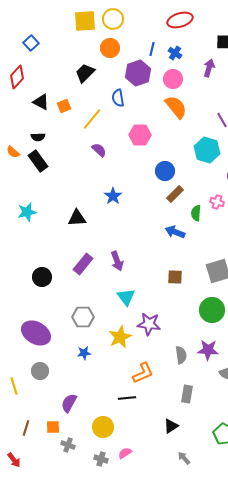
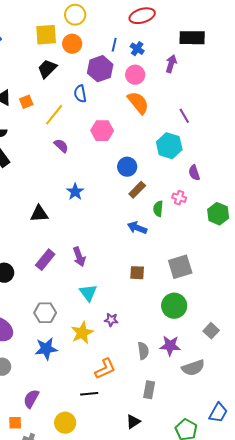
yellow square: (85, 21) -> (46, 35), moved
purple star: (149, 324) -> (111, 320), size x0.6
blue star: (84, 353) -> (46, 349), size x1.6

